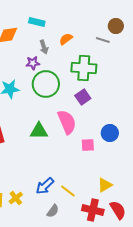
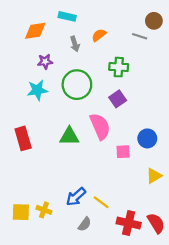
purple star: (33, 63) -> (45, 62), moved
green cross: (84, 68) -> (119, 67), size x0.7
yellow triangle: (105, 185) -> (154, 176), moved
yellow cross: (16, 198) -> (44, 210), turned -32

